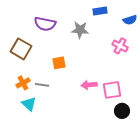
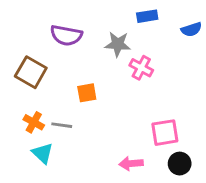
pink cross: (120, 46) -> (141, 68), moved
orange cross: (23, 83) -> (34, 122), turned -32
pink arrow: (89, 85) -> (131, 164), moved

